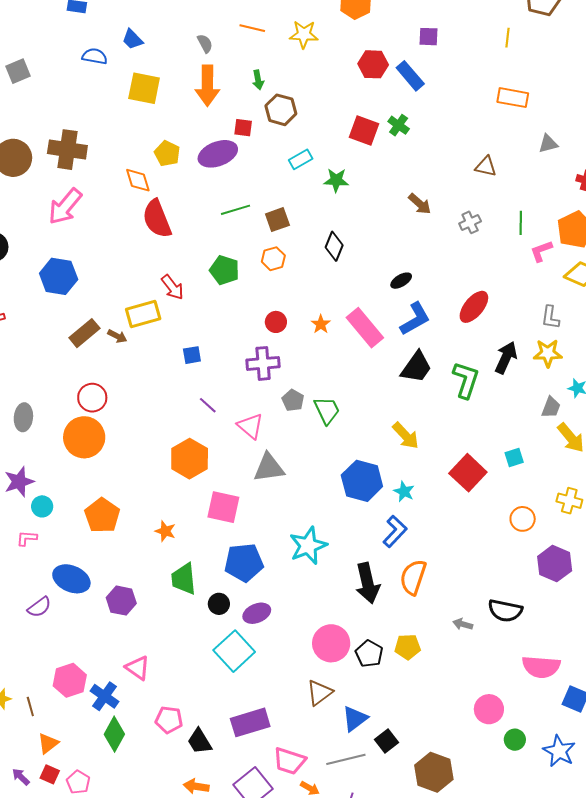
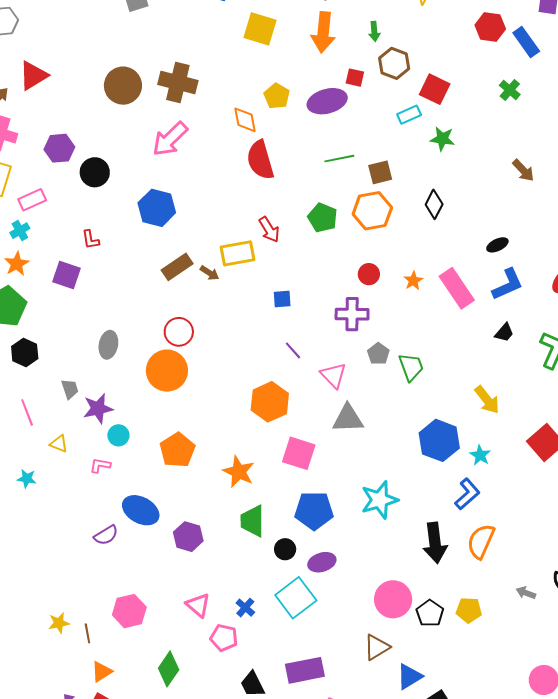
red square: (364, 130) -> (435, 89), moved
orange hexagon: (273, 259) -> (372, 211), size x1.6
black trapezoid: (416, 367) -> (504, 333), size x0.6
orange star: (165, 531) -> (239, 472), size x1.5
blue cross: (105, 696) -> (245, 608), moved, size x0.7
pink pentagon: (169, 720) -> (224, 638), moved

